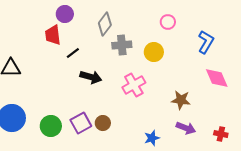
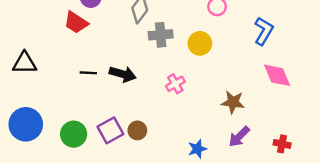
red trapezoid: (53, 35) -> (76, 23), turned -50
black line: (73, 53) -> (88, 73), moved, turned 40
pink cross: (134, 85) -> (175, 84), size x0.7
purple arrow: (186, 128) -> (239, 137), turned 114

